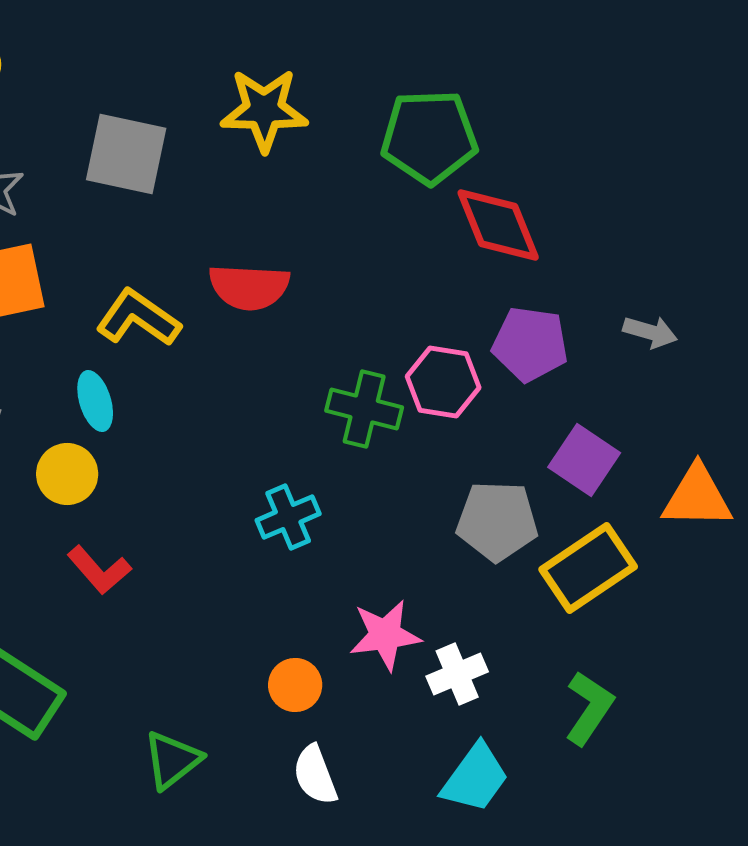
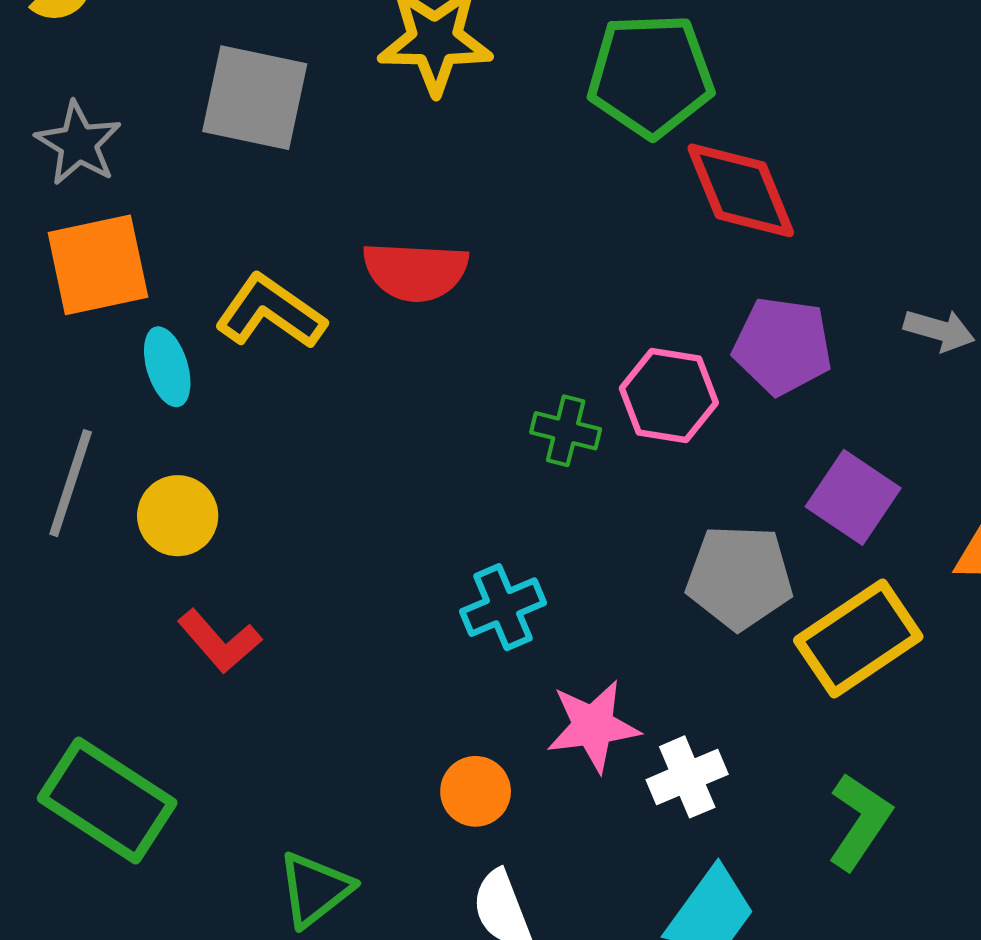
cyan ellipse: (95, 401) -> (167, 367), moved
green cross: (364, 409) -> (566, 431), size x0.7
cyan cross: (288, 517) -> (503, 607), moved

